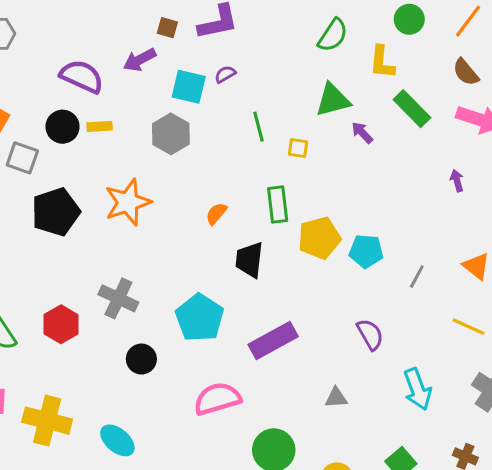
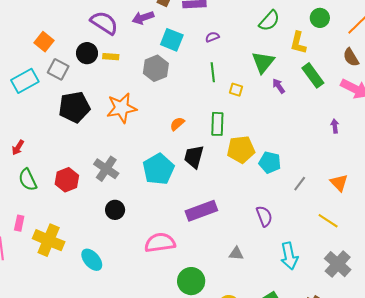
purple semicircle: (225, 74) -> (212, 37), moved
green triangle: (333, 100) -> (263, 62), turned -45
cyan pentagon: (200, 318) -> (158, 169), moved

